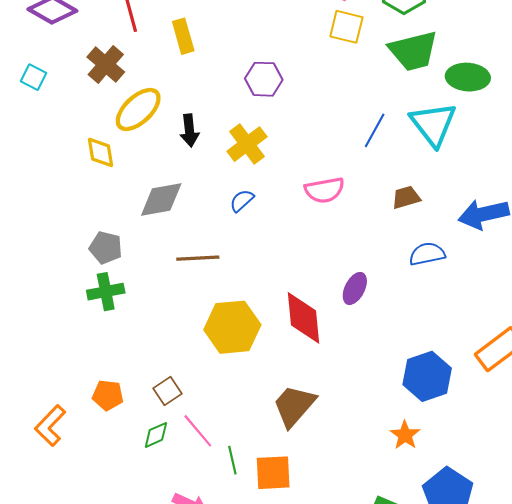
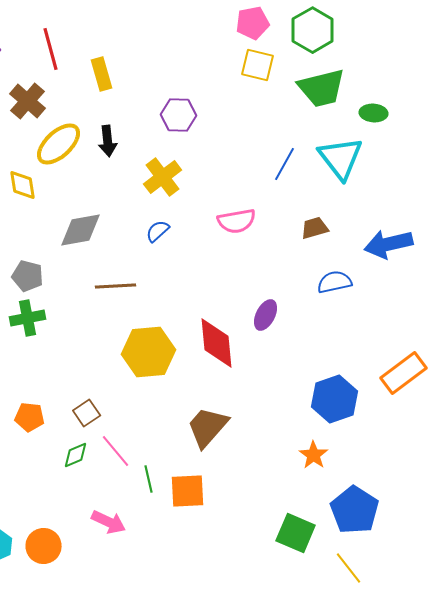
green ellipse: (468, 77) -> (374, 113), size x0.7
black arrow: (189, 130) -> (108, 141), moved

